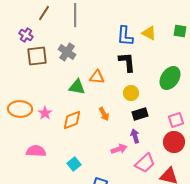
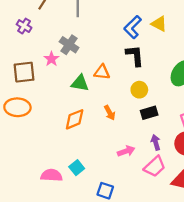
blue L-shape: (125, 36) -> (133, 27), turned 40
brown square: (37, 56) -> (24, 72), moved
pink star: (45, 113) -> (51, 59), moved
purple arrow: (135, 136) -> (156, 142), moved
pink semicircle: (36, 151) -> (51, 175), moved

